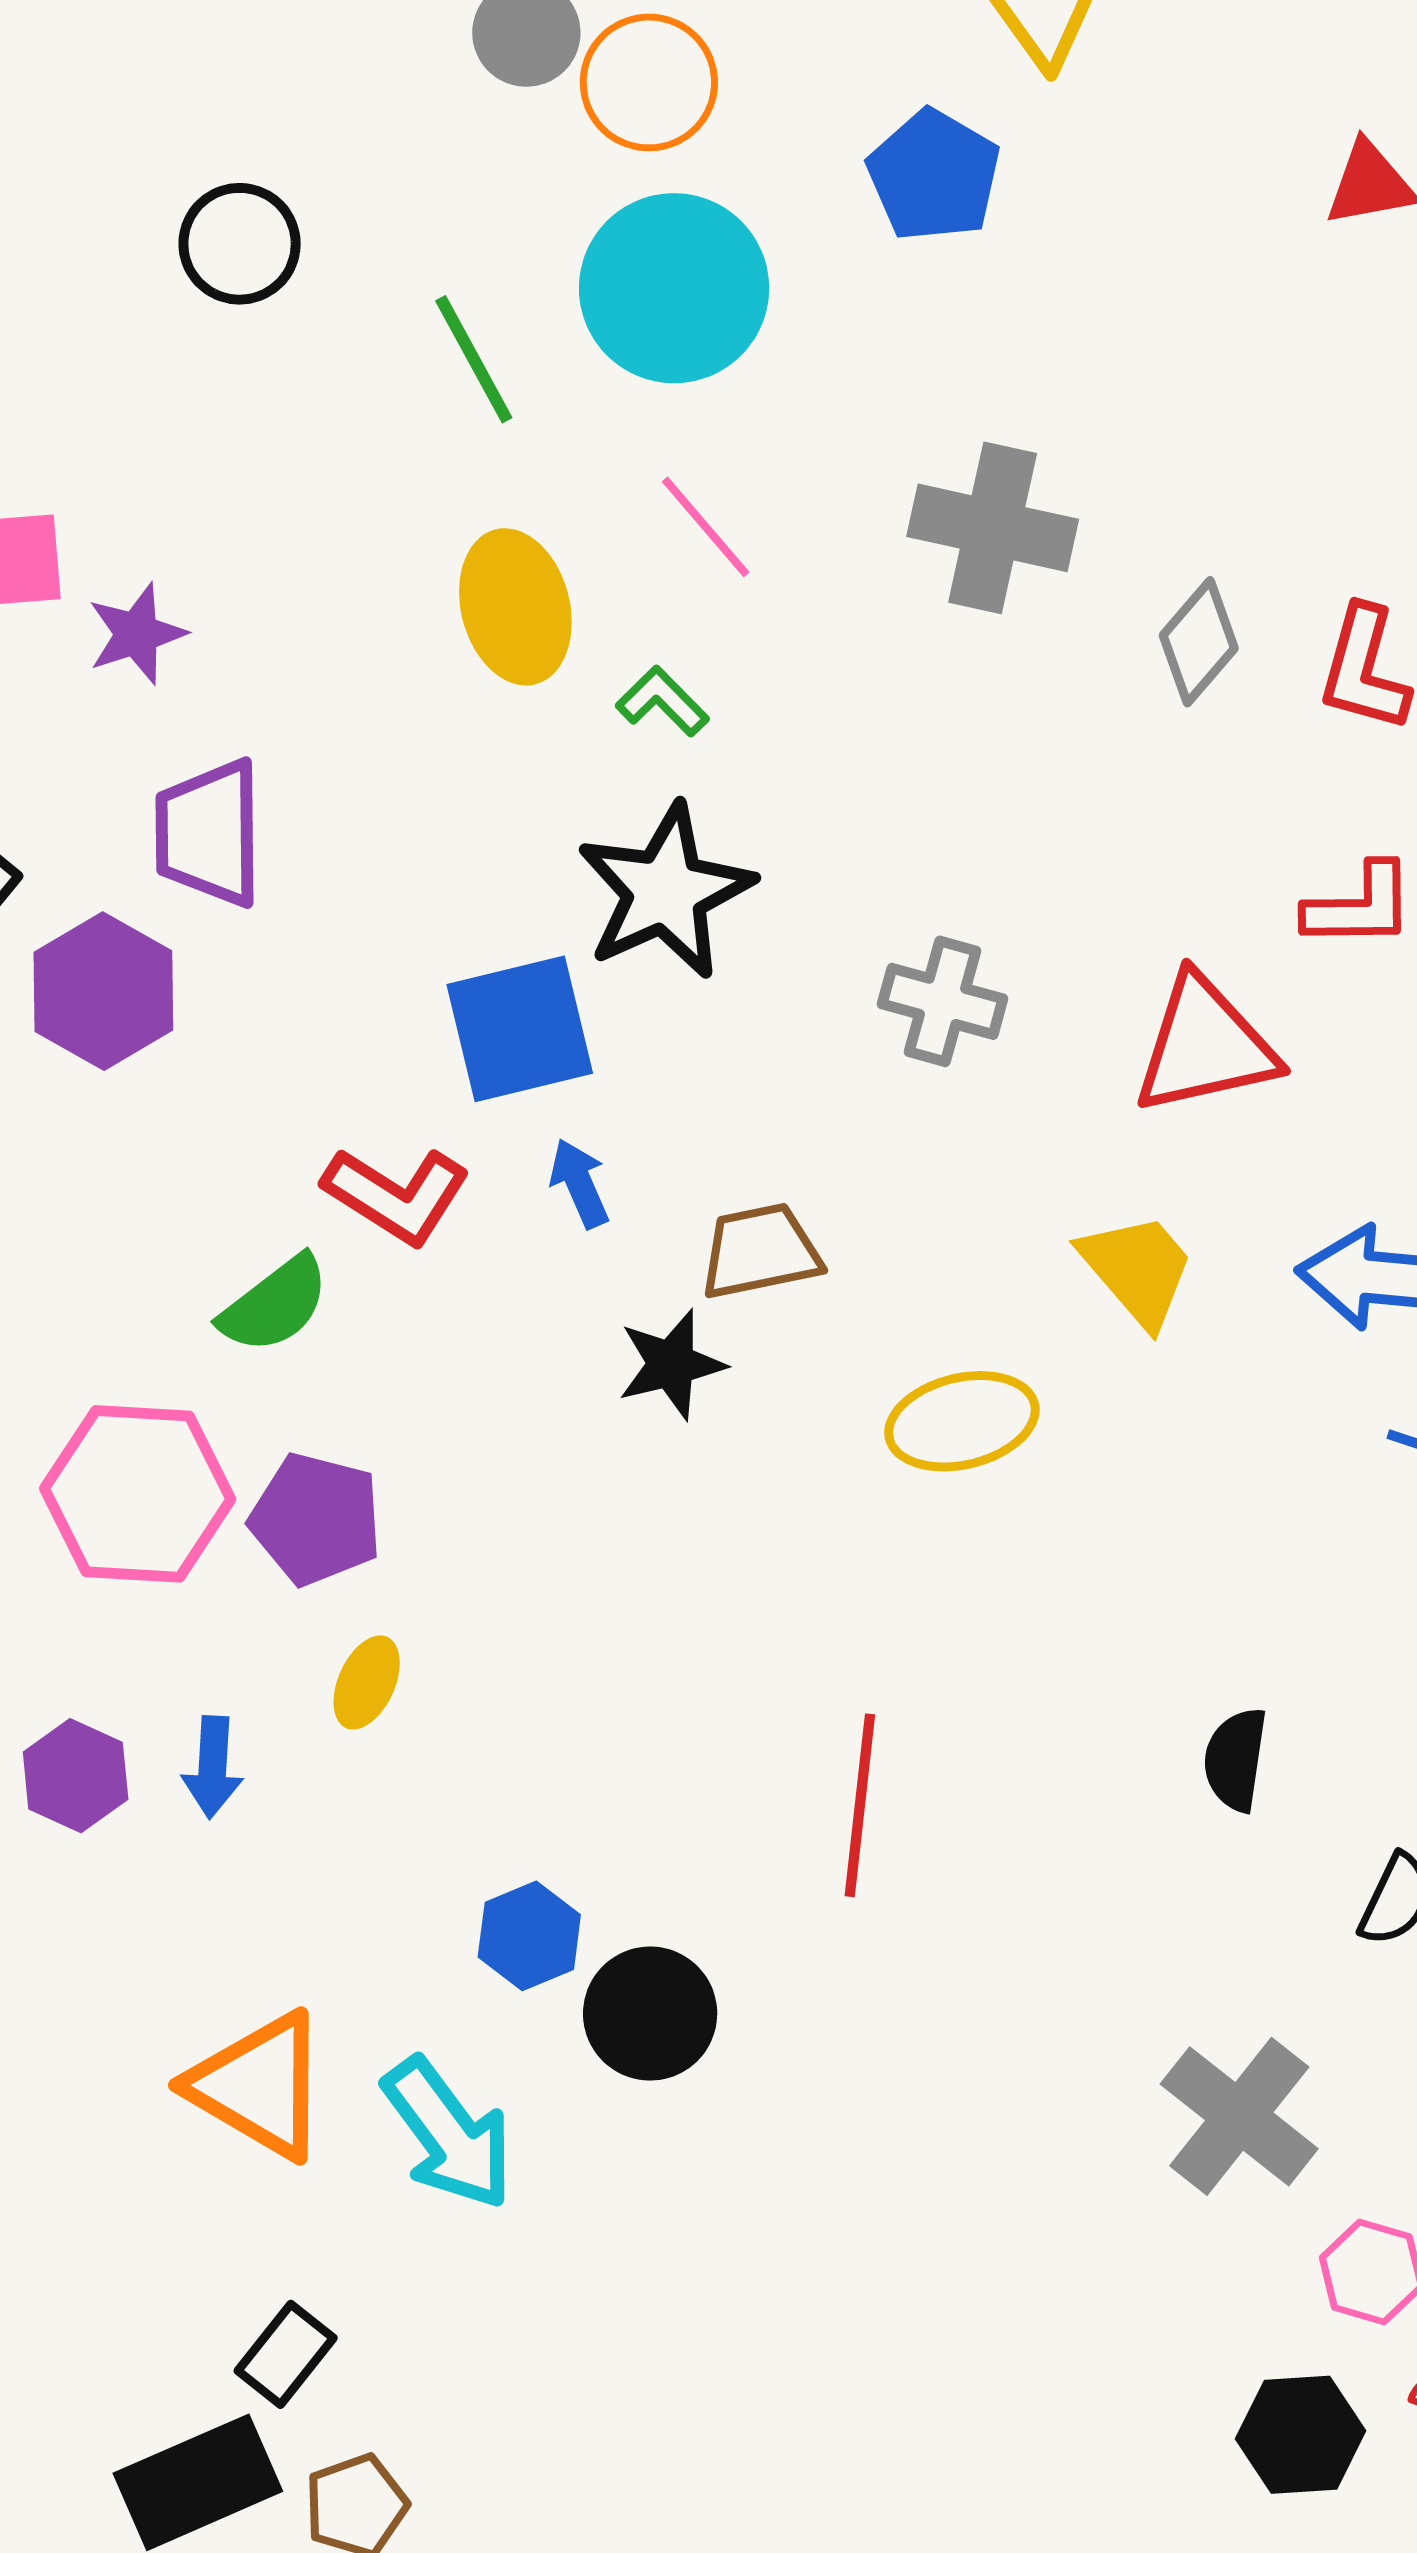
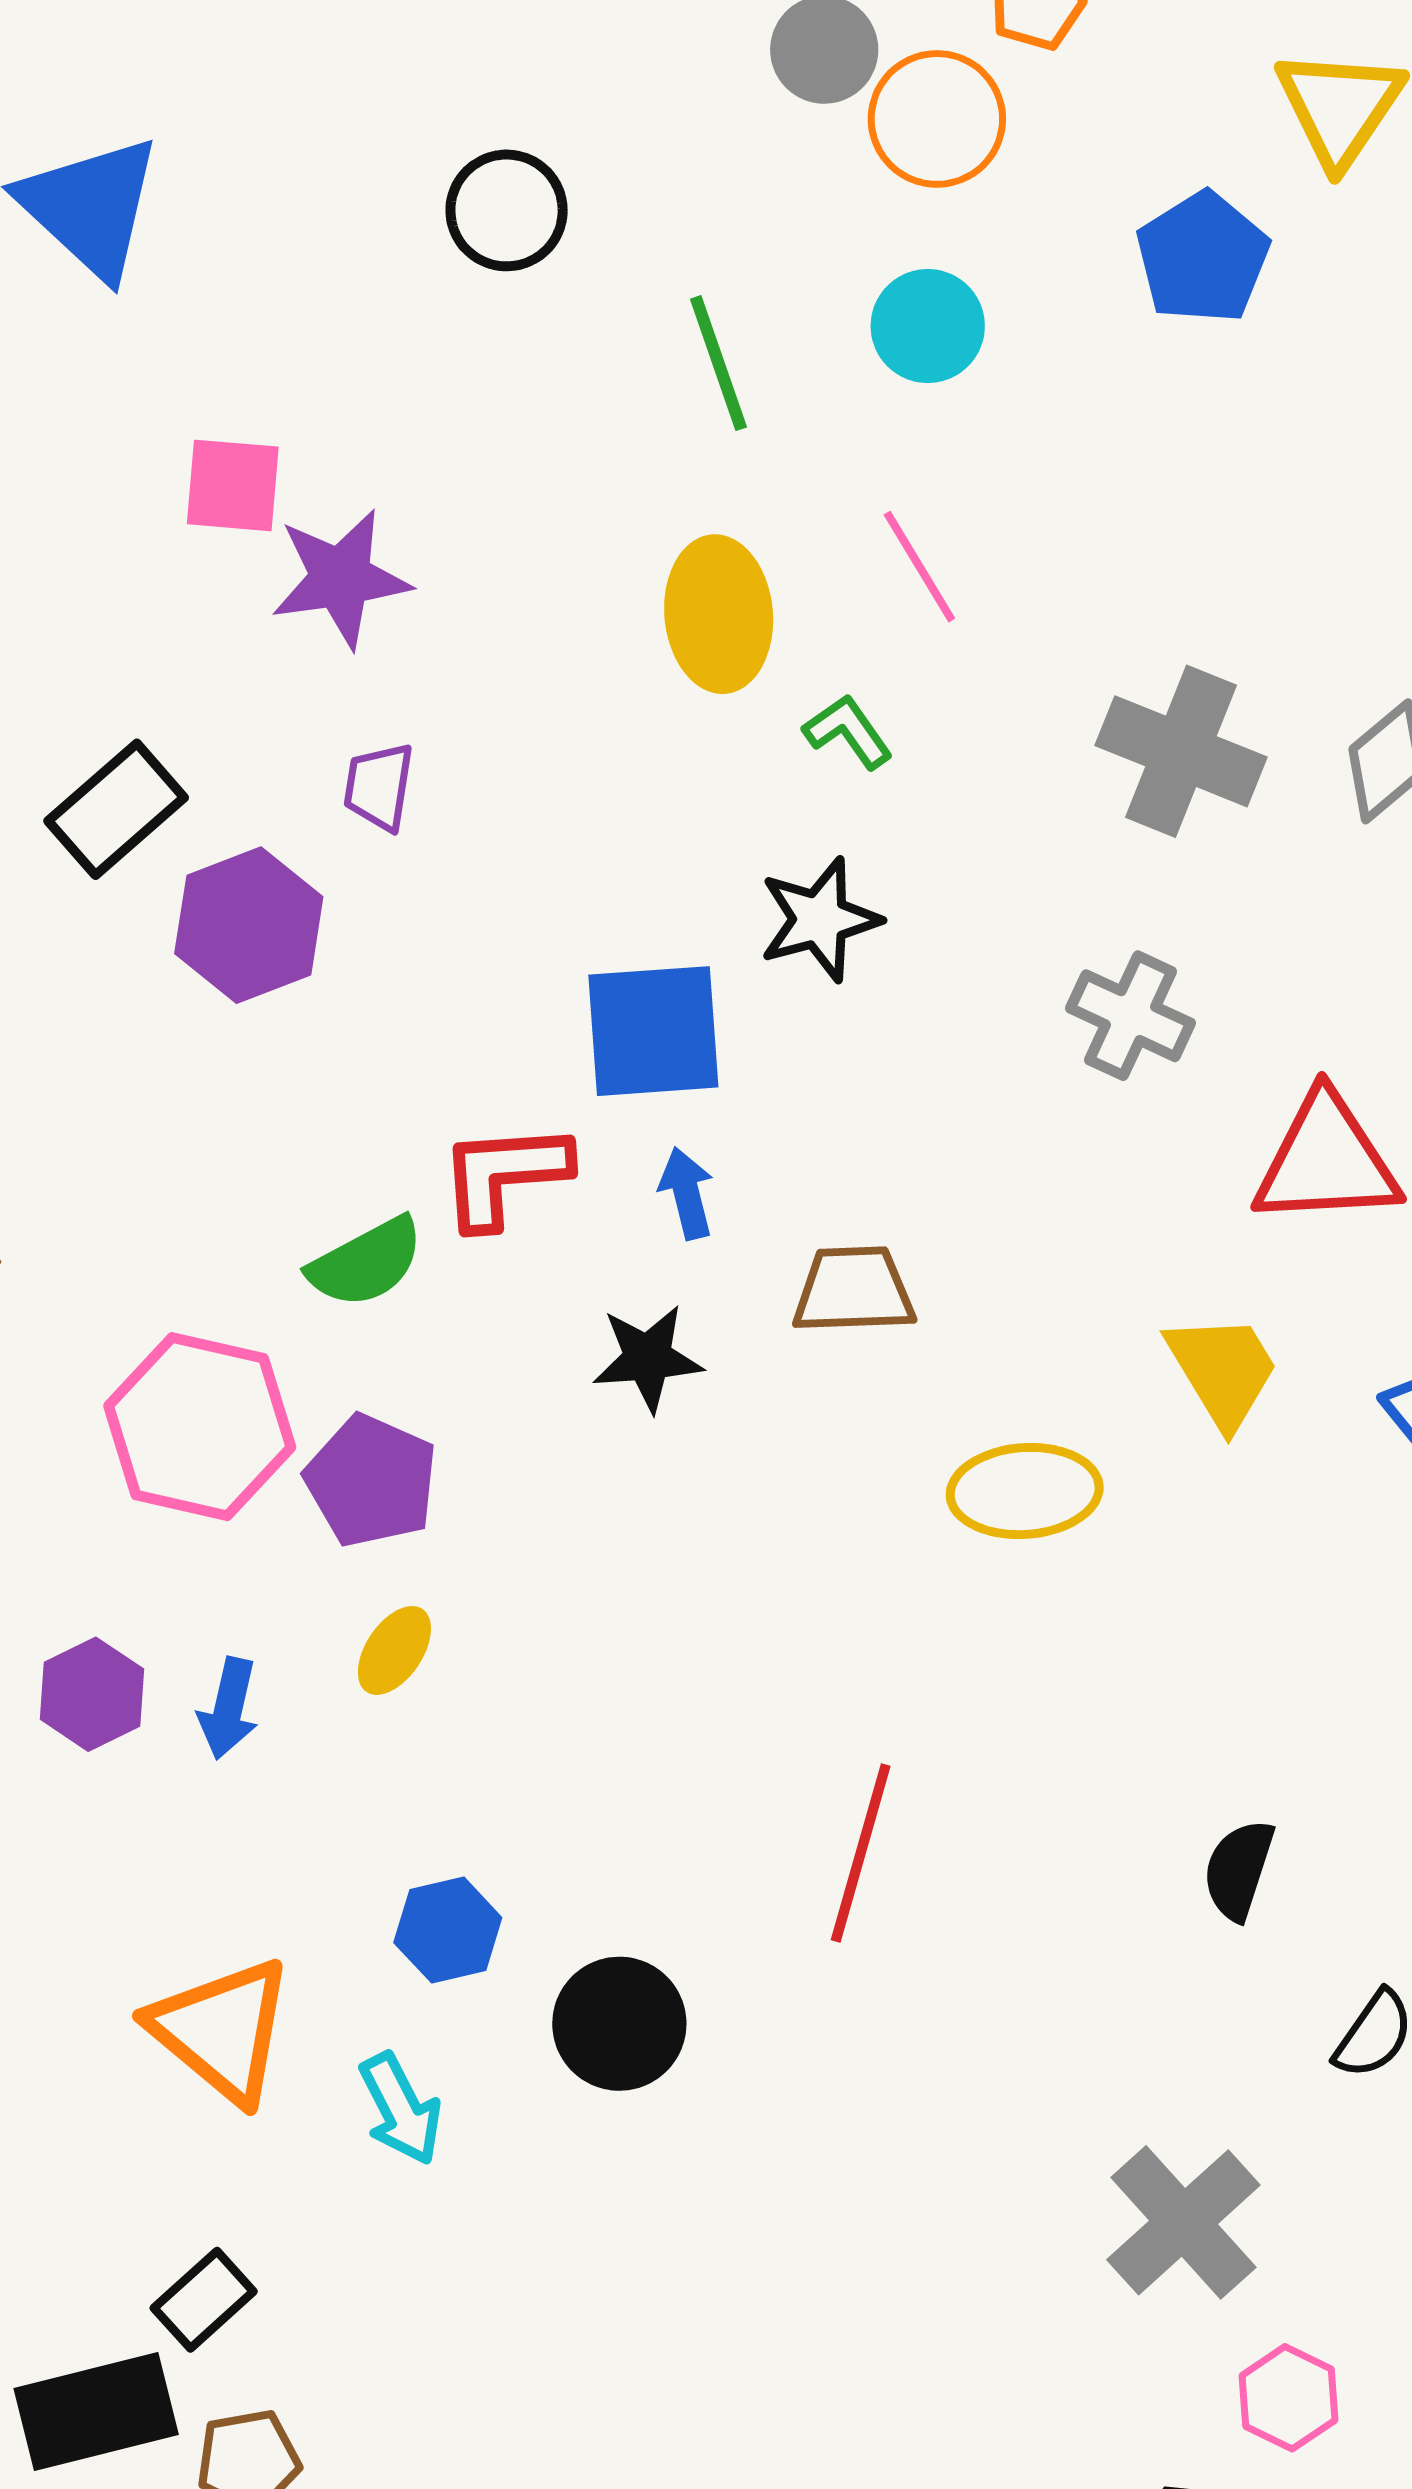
cyan circle: (674, 288) -> (928, 326), size x0.6
gray cross: (993, 528) -> (1181, 751), moved
purple star: (137, 634) -> (341, 578), size x1.4
purple trapezoid: (209, 833) -> (379, 787), size x0.6
black star: (665, 891) -> (820, 919), size x0.7
gray cross: (943, 1001) -> (1130, 1016), moved
red L-shape: (397, 1195) -> (504, 1175), turned 134
black star: (671, 1364) -> (648, 1358), moved
blue hexagon: (529, 1936) -> (448, 1930), moved
cyan arrow: (448, 2134) -> (401, 2109), size x0.7

